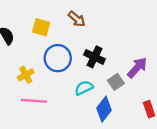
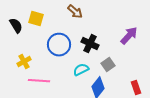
yellow square: (41, 27) -> (36, 19), moved
purple arrow: (137, 68) -> (129, 36), moved
yellow cross: (26, 75) -> (24, 62), moved

